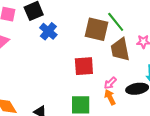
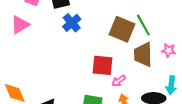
pink arrow: (110, 83) -> (119, 81), moved

